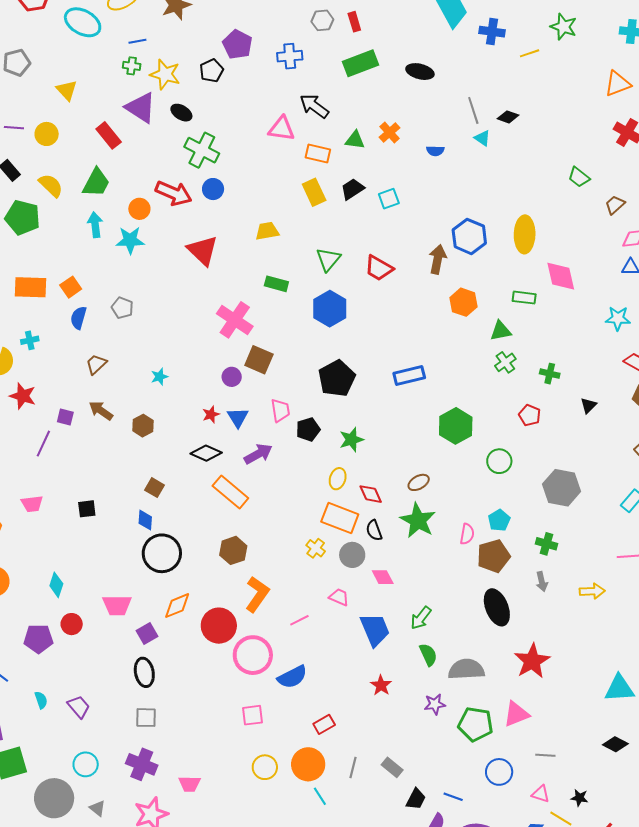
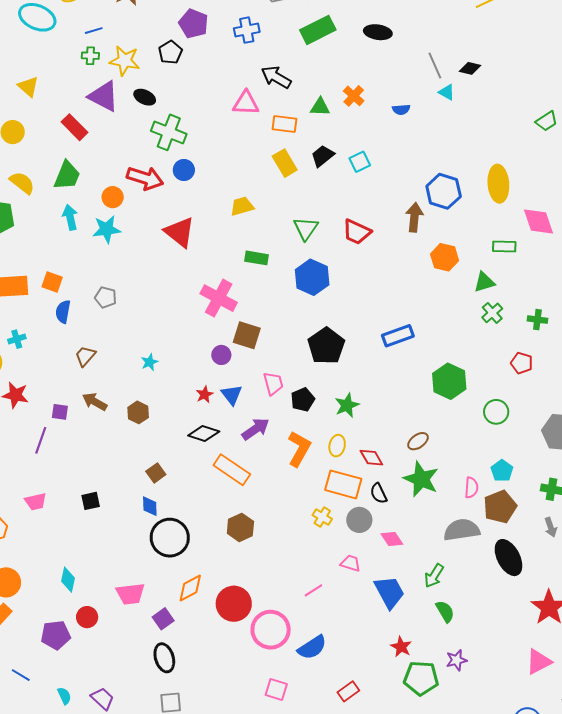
green trapezoid: (579, 177) -> (547, 121), turned -65
orange square: (71, 287) -> (52, 282), turned -30
brown square: (155, 488) -> (156, 473), turned 30
orange L-shape: (257, 594) -> (299, 449), moved
gray semicircle: (466, 669) -> (462, 530), moved
pink square: (253, 715) -> (276, 689), turned 30
green pentagon: (475, 724) -> (421, 678), moved

